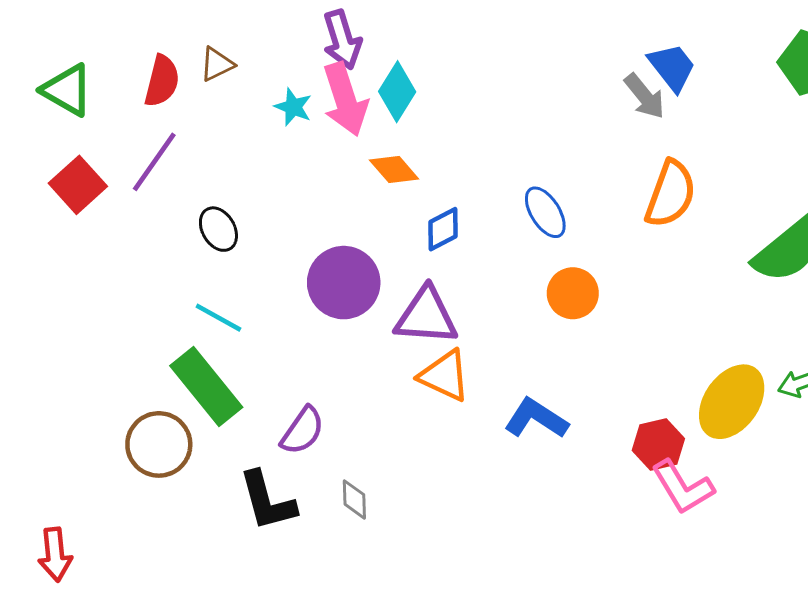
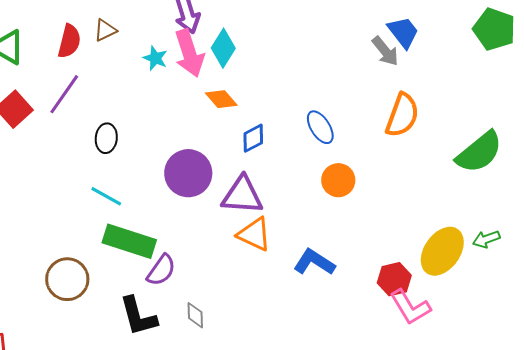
black ellipse: (218, 229) -> (106, 138), turned 36
green rectangle: (206, 386) -> (129, 241), moved, turned -33

